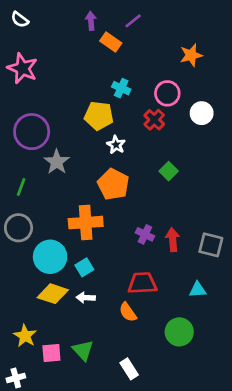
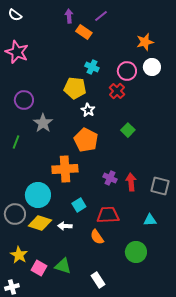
white circle: (202, 113) -> (152, 67), moved
purple circle: (32, 132) -> (24, 100), size x0.7
gray circle: (18, 228) -> (15, 214), moved
cyan square: (84, 267) -> (79, 205), moved
green triangle: (83, 350) -> (63, 266), turned -30
pink square: (51, 353) -> (39, 268), turned 35

